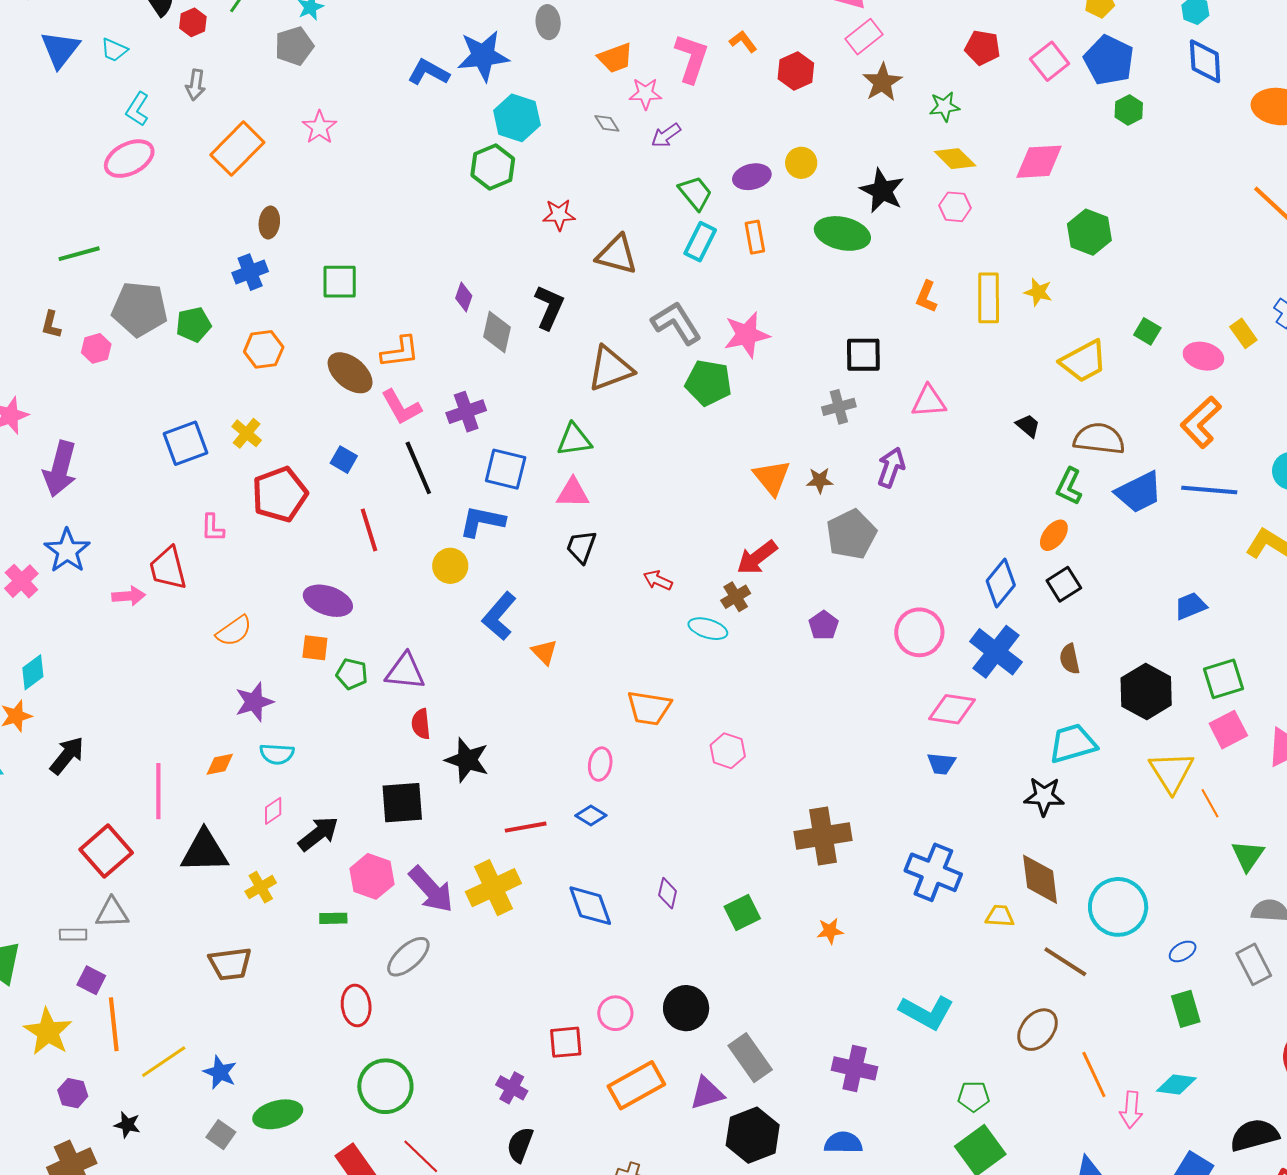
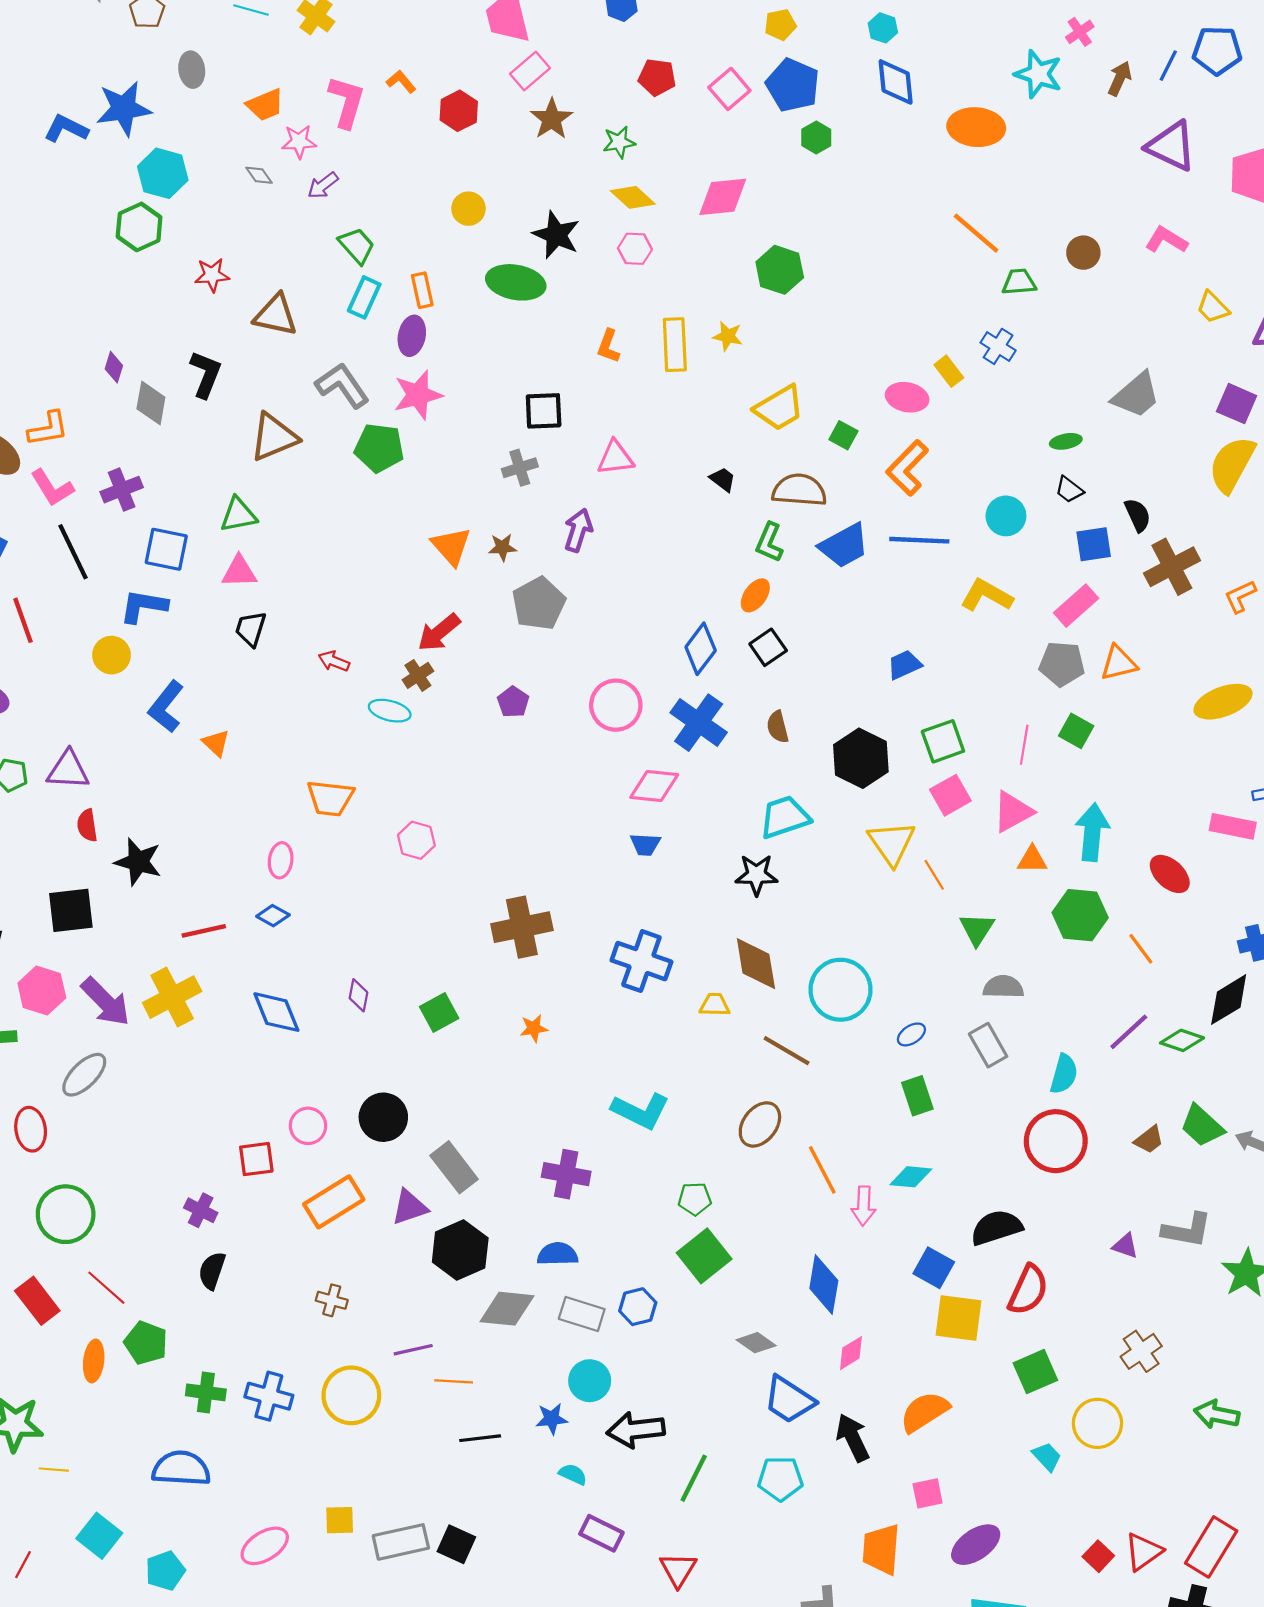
purple ellipse: (752, 177) -> (412, 336), moved, turned -63
green square: (1147, 331) -> (843, 435), moved

